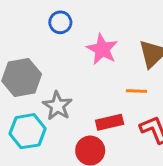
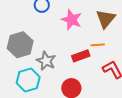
red rectangle: (110, 122) -> (81, 56), moved

